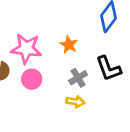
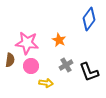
black L-shape: (108, 69) -> (89, 72), moved
yellow arrow: (75, 102) -> (46, 83), moved

